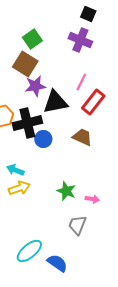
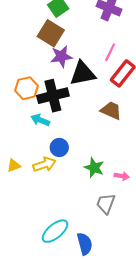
blue circle: (43, 139) -> (59, 147), moved
cyan arrow: (15, 170) -> (40, 120), moved
blue semicircle: (57, 263) -> (85, 244), turned 40

